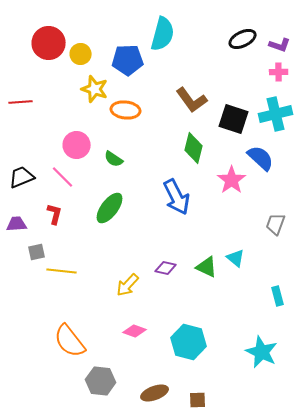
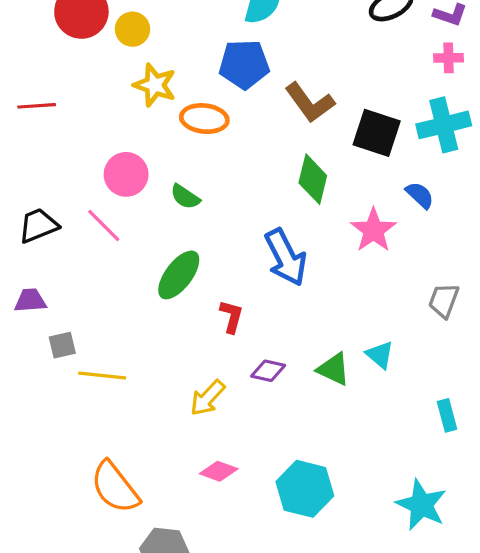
blue pentagon: (128, 60) -> (244, 64), moved
blue semicircle: (261, 158) -> (420, 195), size x0.7
red L-shape: (55, 214) -> (231, 316), moved

